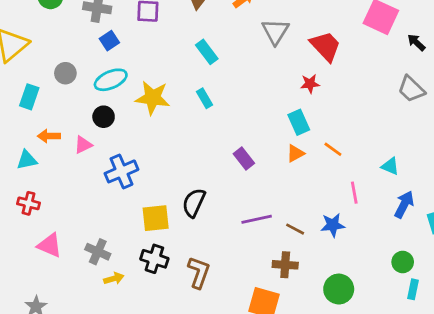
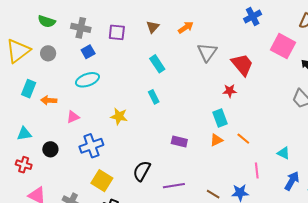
gray circle: (65, 73) -> (48, 53), moved
yellow star: (153, 98) -> (119, 116), moved, size x0.7
black circle: (104, 117) -> (50, 149), moved
orange arrow: (49, 136) -> (49, 100), moved
pink triangle: (83, 145) -> (73, 117), moved
purple rectangle: (244, 158) -> (179, 142), turned -42
yellow square: (156, 218) -> (102, 181), moved, turned 35
purple line: (257, 219) -> (174, 186), moved

